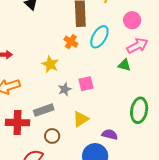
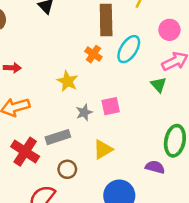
green triangle: (124, 65) -> (158, 85), turned 32
red cross: (17, 123) -> (25, 152), turned 30
purple semicircle: (110, 134) -> (155, 167), moved

